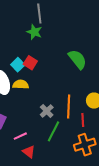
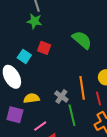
red square: (30, 63) -> (44, 48), moved
yellow semicircle: (21, 84) -> (31, 98), moved
green line: (53, 131) -> (72, 115), turned -30

